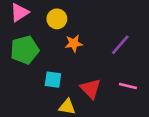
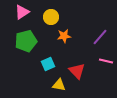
cyan square: (53, 80) -> (48, 64), turned -32
pink line: (128, 86) -> (106, 61), moved

